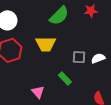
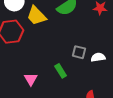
yellow trapezoid: (46, 44) -> (36, 16), moved, turned 35

